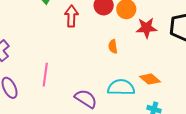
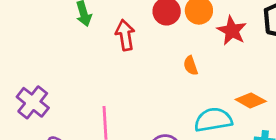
red star: (146, 28) -> (232, 31), turned -30

